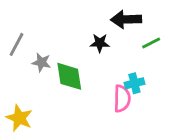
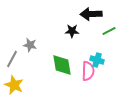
gray line: (16, 44) -> (12, 59), moved
green diamond: (69, 76) -> (62, 65), moved
cyan cross: (134, 83) -> (97, 60), turned 32

